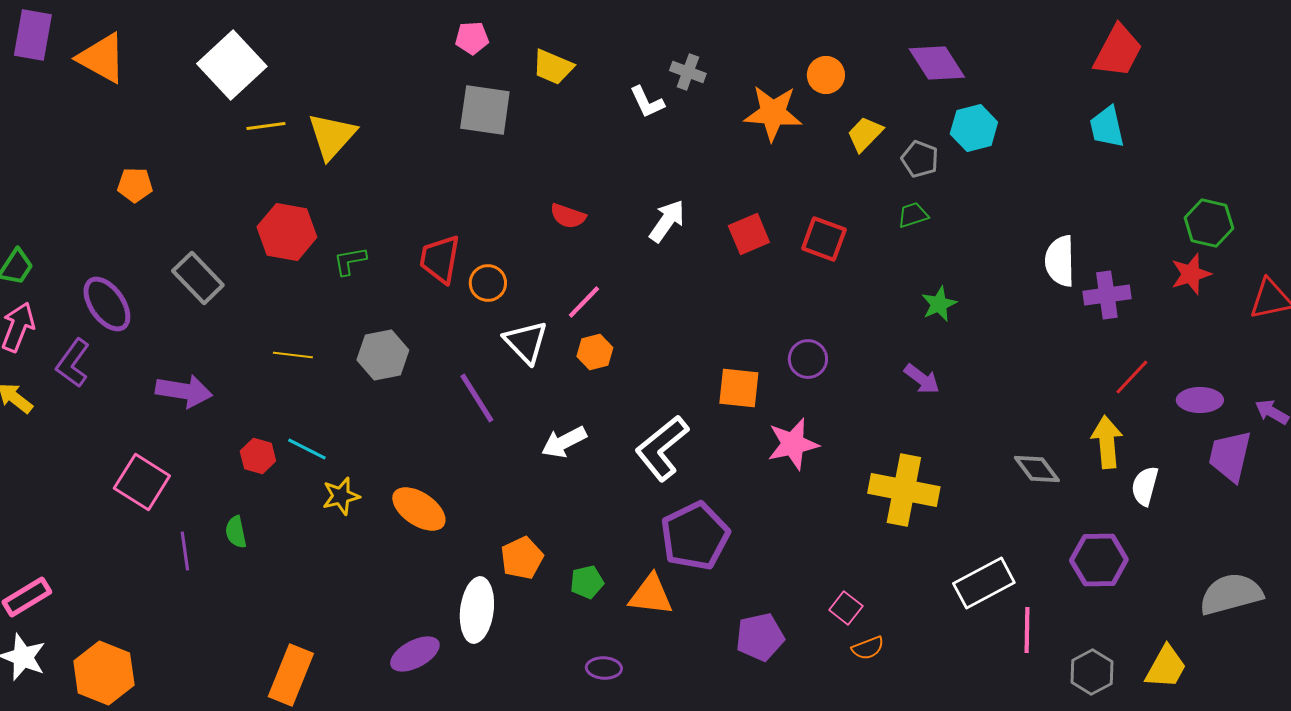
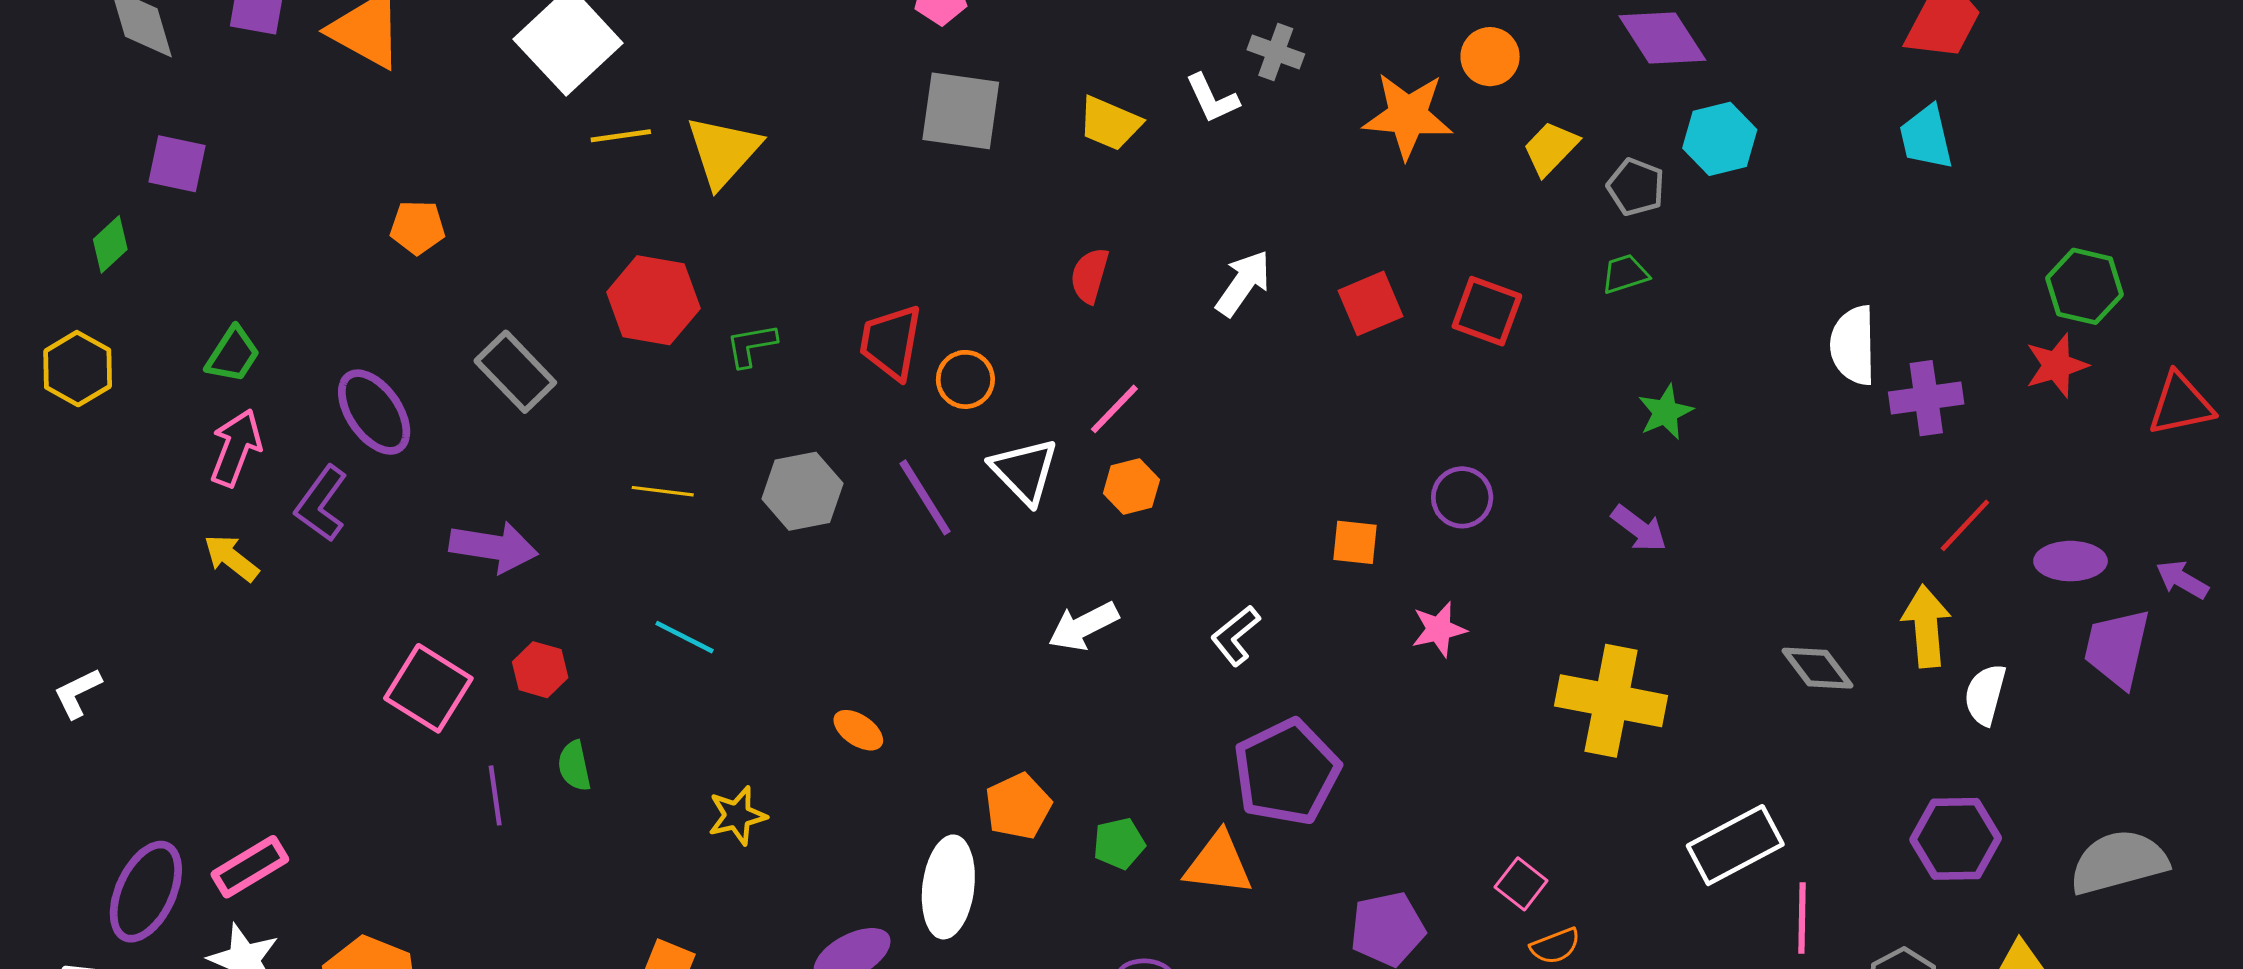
yellow trapezoid: (553, 67) -> (1110, 123), moved
red semicircle: (568, 216) -> (1090, 275), turned 87
orange square: (739, 388) -> (1355, 542), size x0.7
purple line: (477, 398) -> (925, 497), moved
pink star: (793, 444) -> (1439, 629), size x0.7
white L-shape: (662, 448) -> (1235, 636), size x0.6
red hexagon: (258, 456) -> (540, 670), moved
yellow star: (341, 496) -> (737, 816), moved
orange ellipse: (419, 509) -> (858, 730), size x0.6
purple hexagon: (1099, 560) -> (1956, 839), moved

